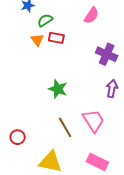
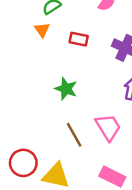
red rectangle: (56, 38) -> (79, 39), moved
red circle: (18, 137) -> (23, 163), moved, size x1.5

